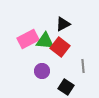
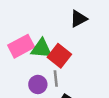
black triangle: (63, 24) -> (79, 19), moved
gray line: (83, 66) -> (56, 78), moved

